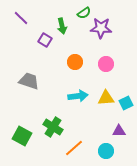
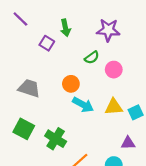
green semicircle: (84, 13) -> (92, 57), moved
orange circle: (75, 62) -> (71, 84), moved
cyan arrow: (78, 96) -> (83, 105), turned 36
green square: (22, 136) -> (24, 129), moved

